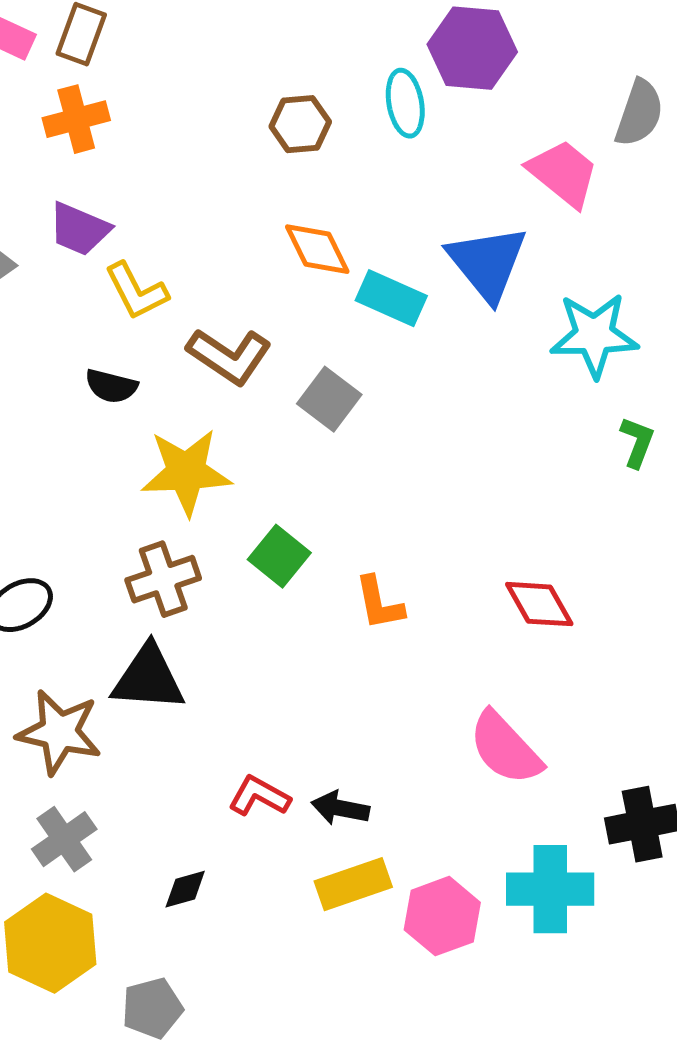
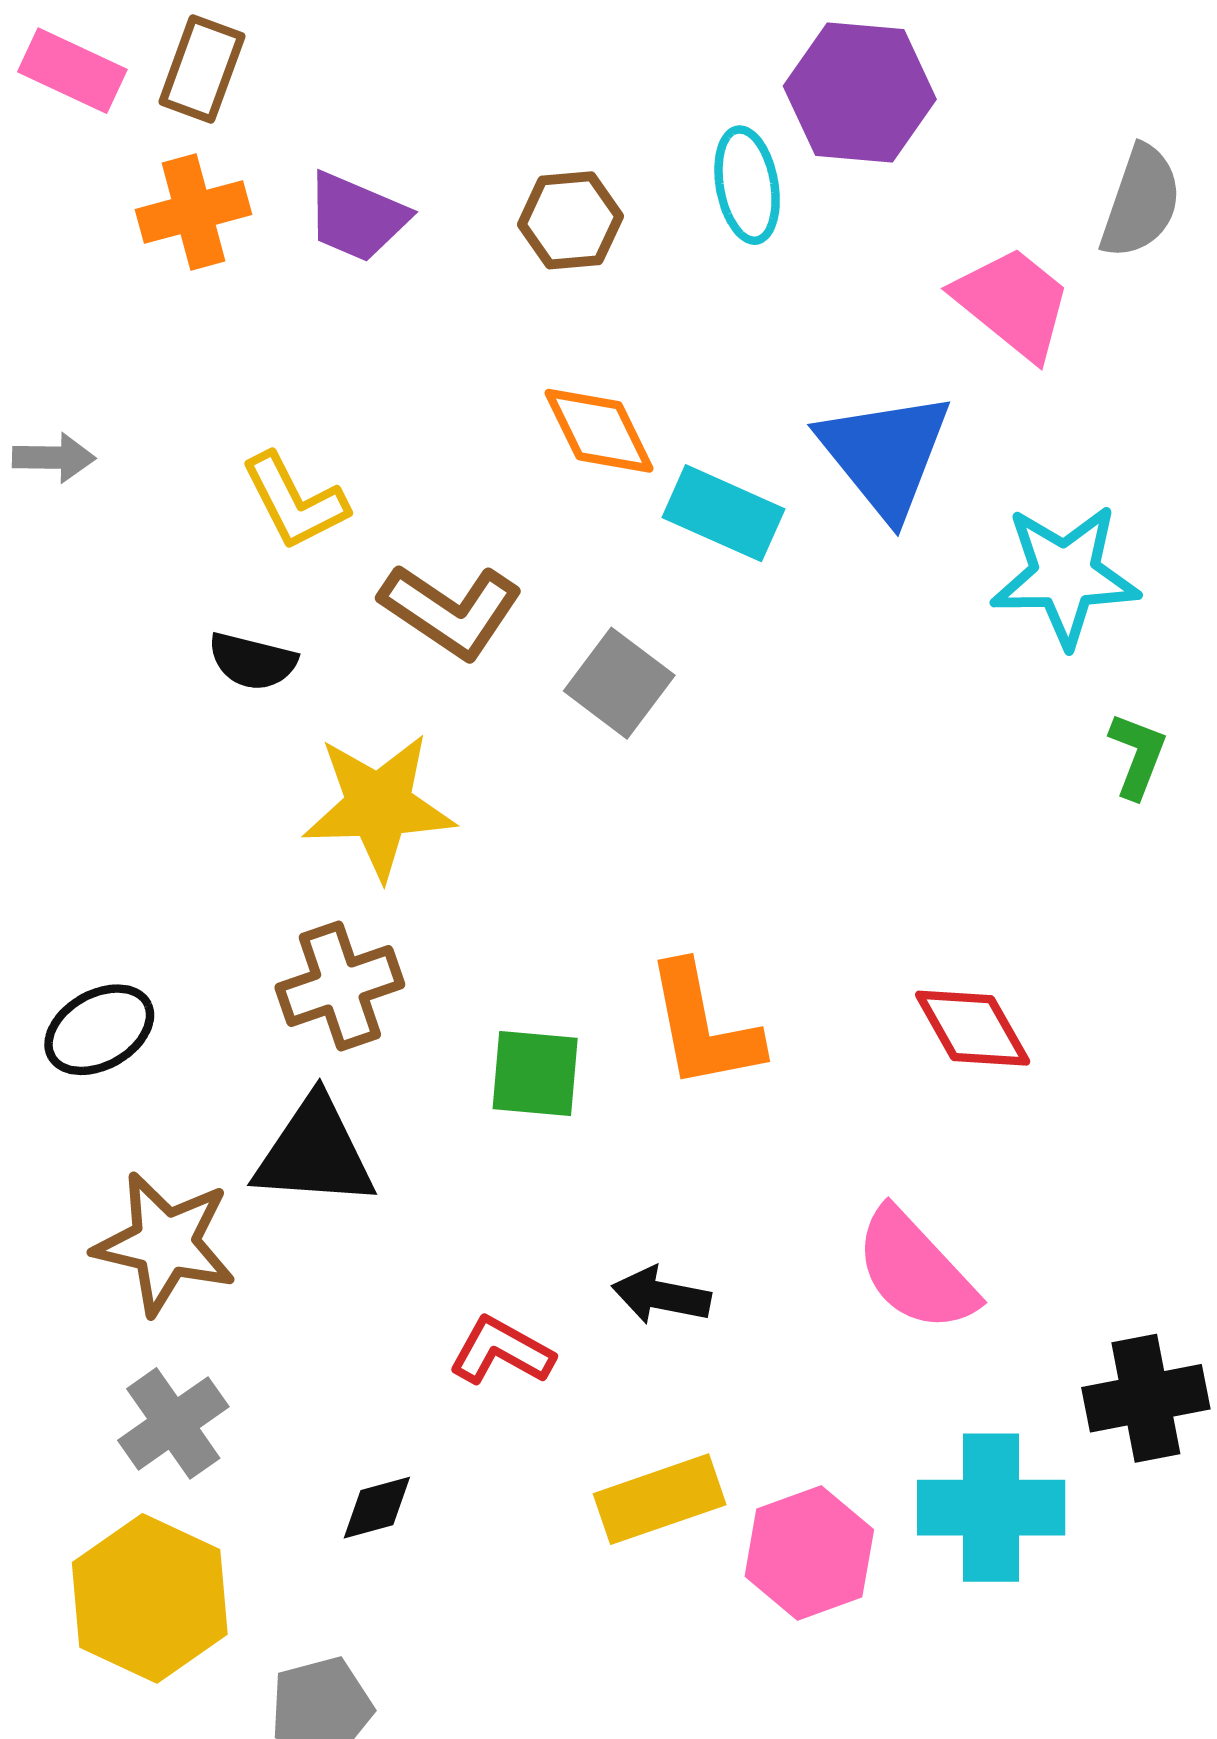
purple trapezoid: (79, 229) -> (357, 217), moved
green square: (279, 556) -> (535, 1073), moved, turned -34
orange L-shape: (379, 603) -> (703, 1026), size x1.4
black arrow: (340, 808) -> (661, 1296), moved

